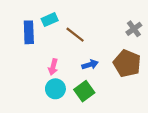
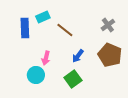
gray cross: (134, 29) -> (108, 25), moved
blue arrow: (90, 65) -> (78, 56), turned 144
cyan circle: (55, 89) -> (36, 75), moved

